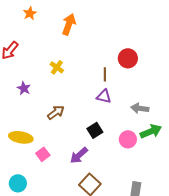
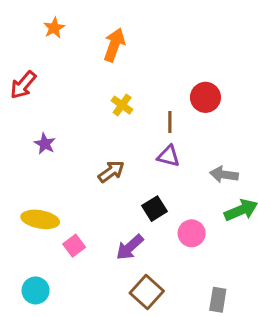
yellow cross: (57, 67) -> (122, 105), moved
brown arrow: (56, 112) -> (111, 171), moved
pink circle: (128, 139) -> (192, 233), moved

